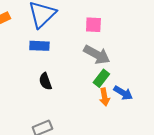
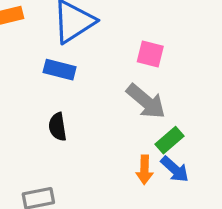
green rectangle: (101, 78) -> (169, 140), moved

